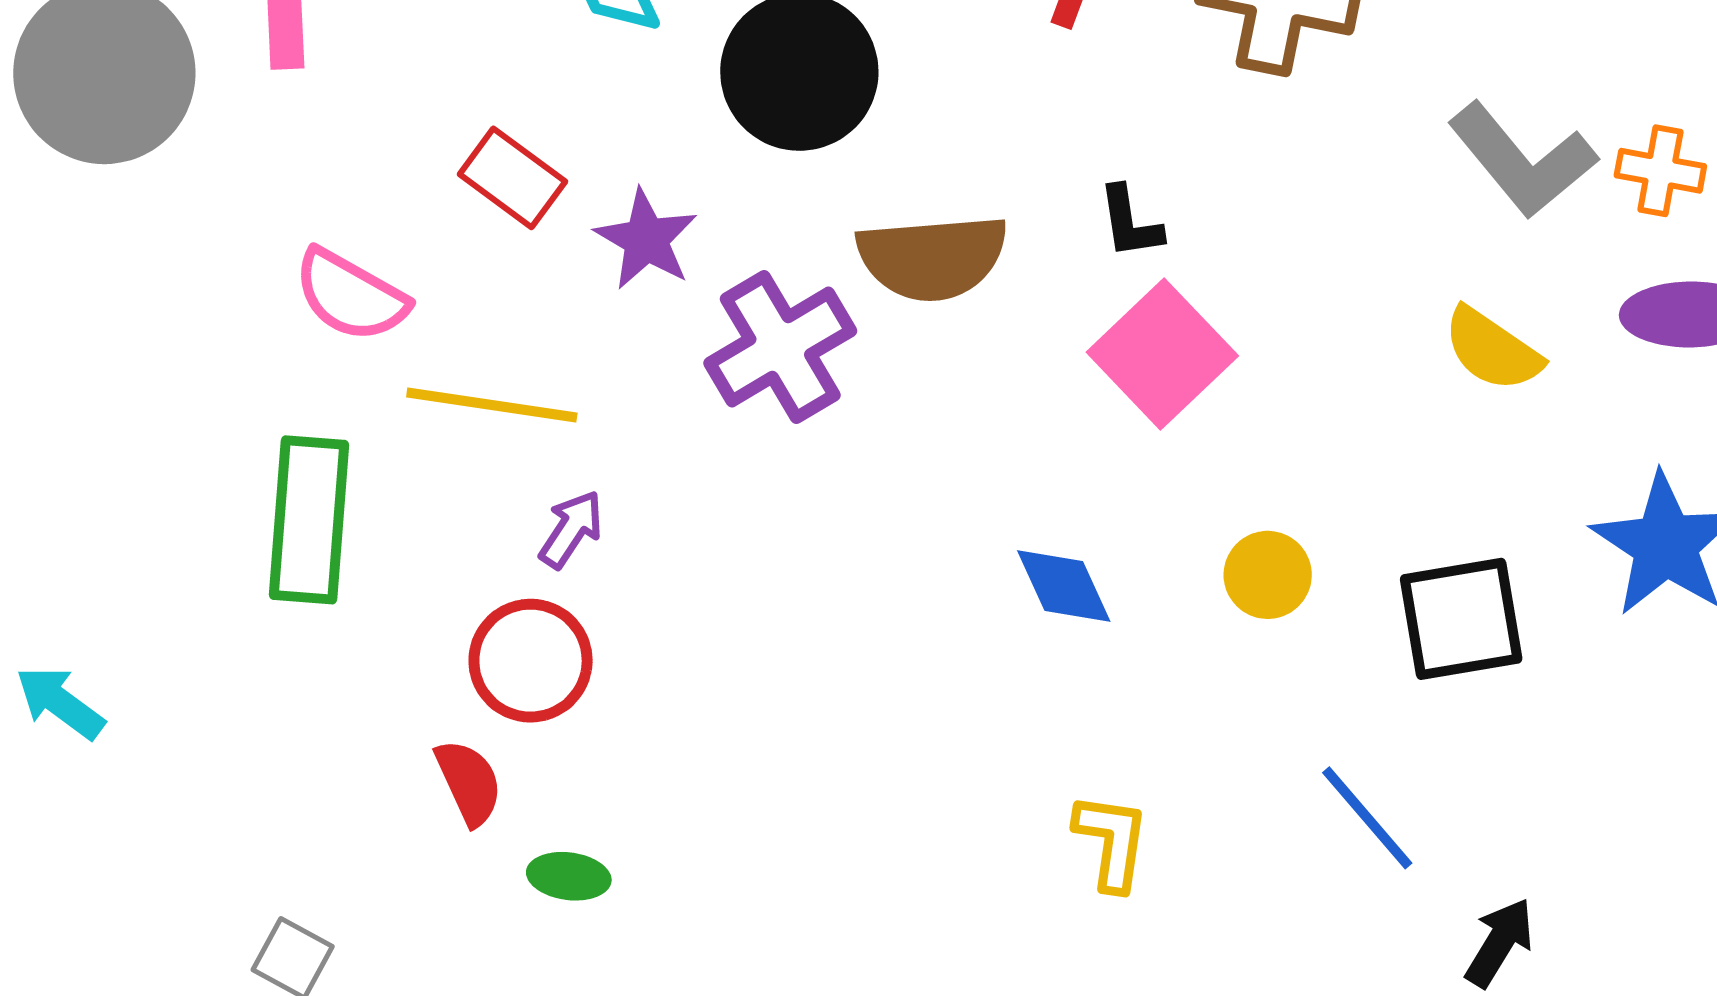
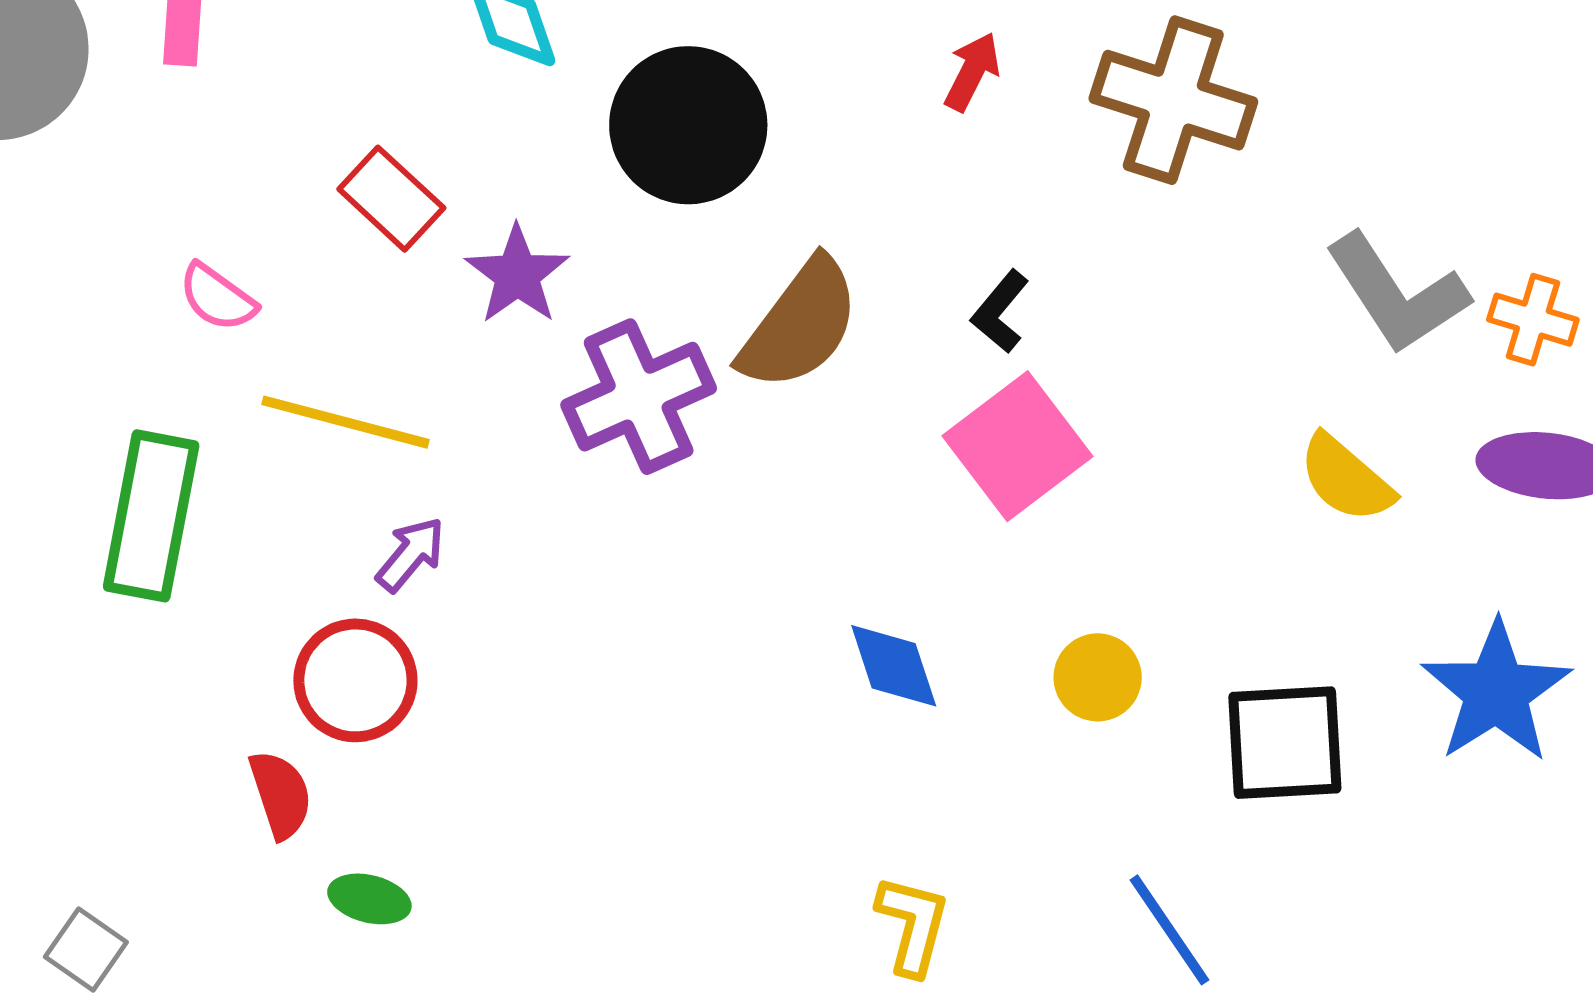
black L-shape: (1130, 222) -> (1000, 312), turned 42
brown semicircle: (932, 257) -> (800, 324), turned -55
pink semicircle: (351, 295) -> (217, 298), size x0.7

